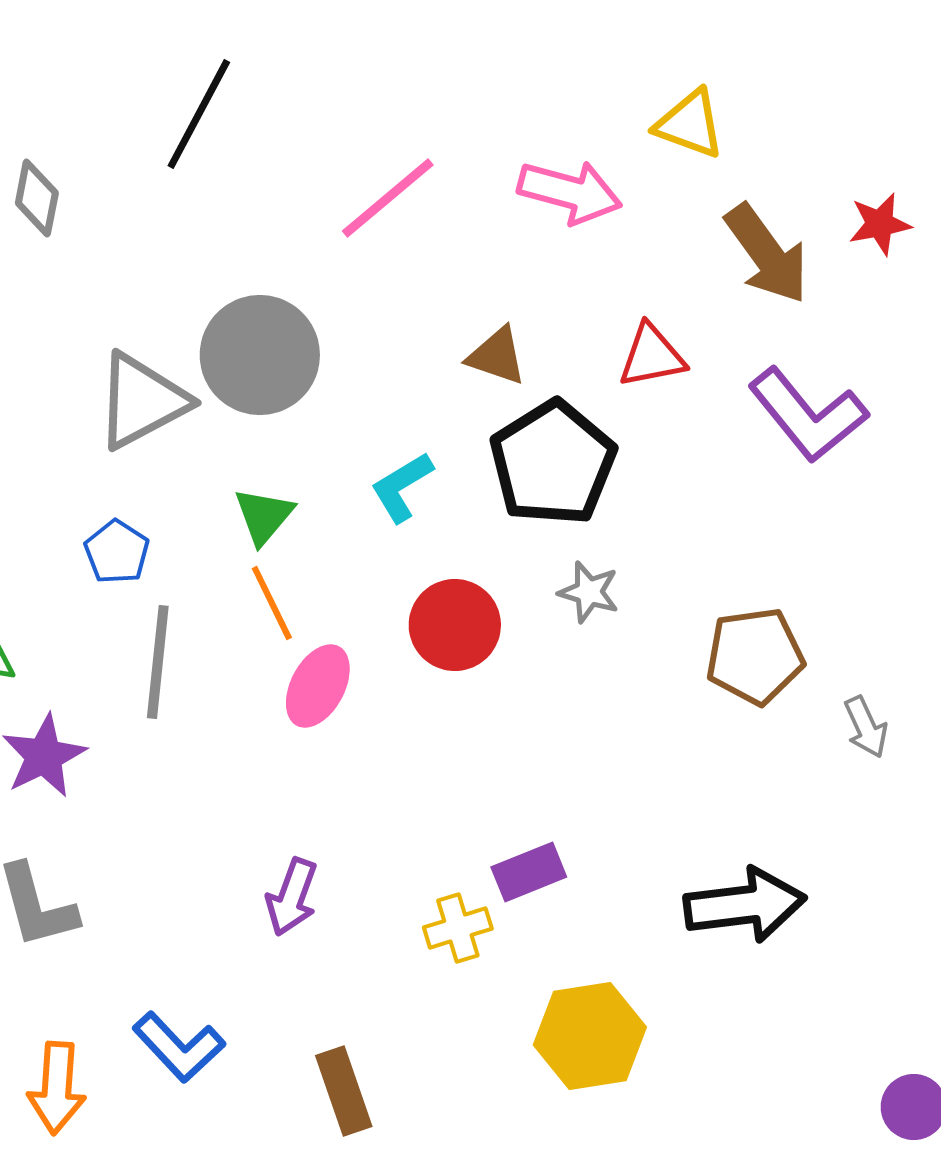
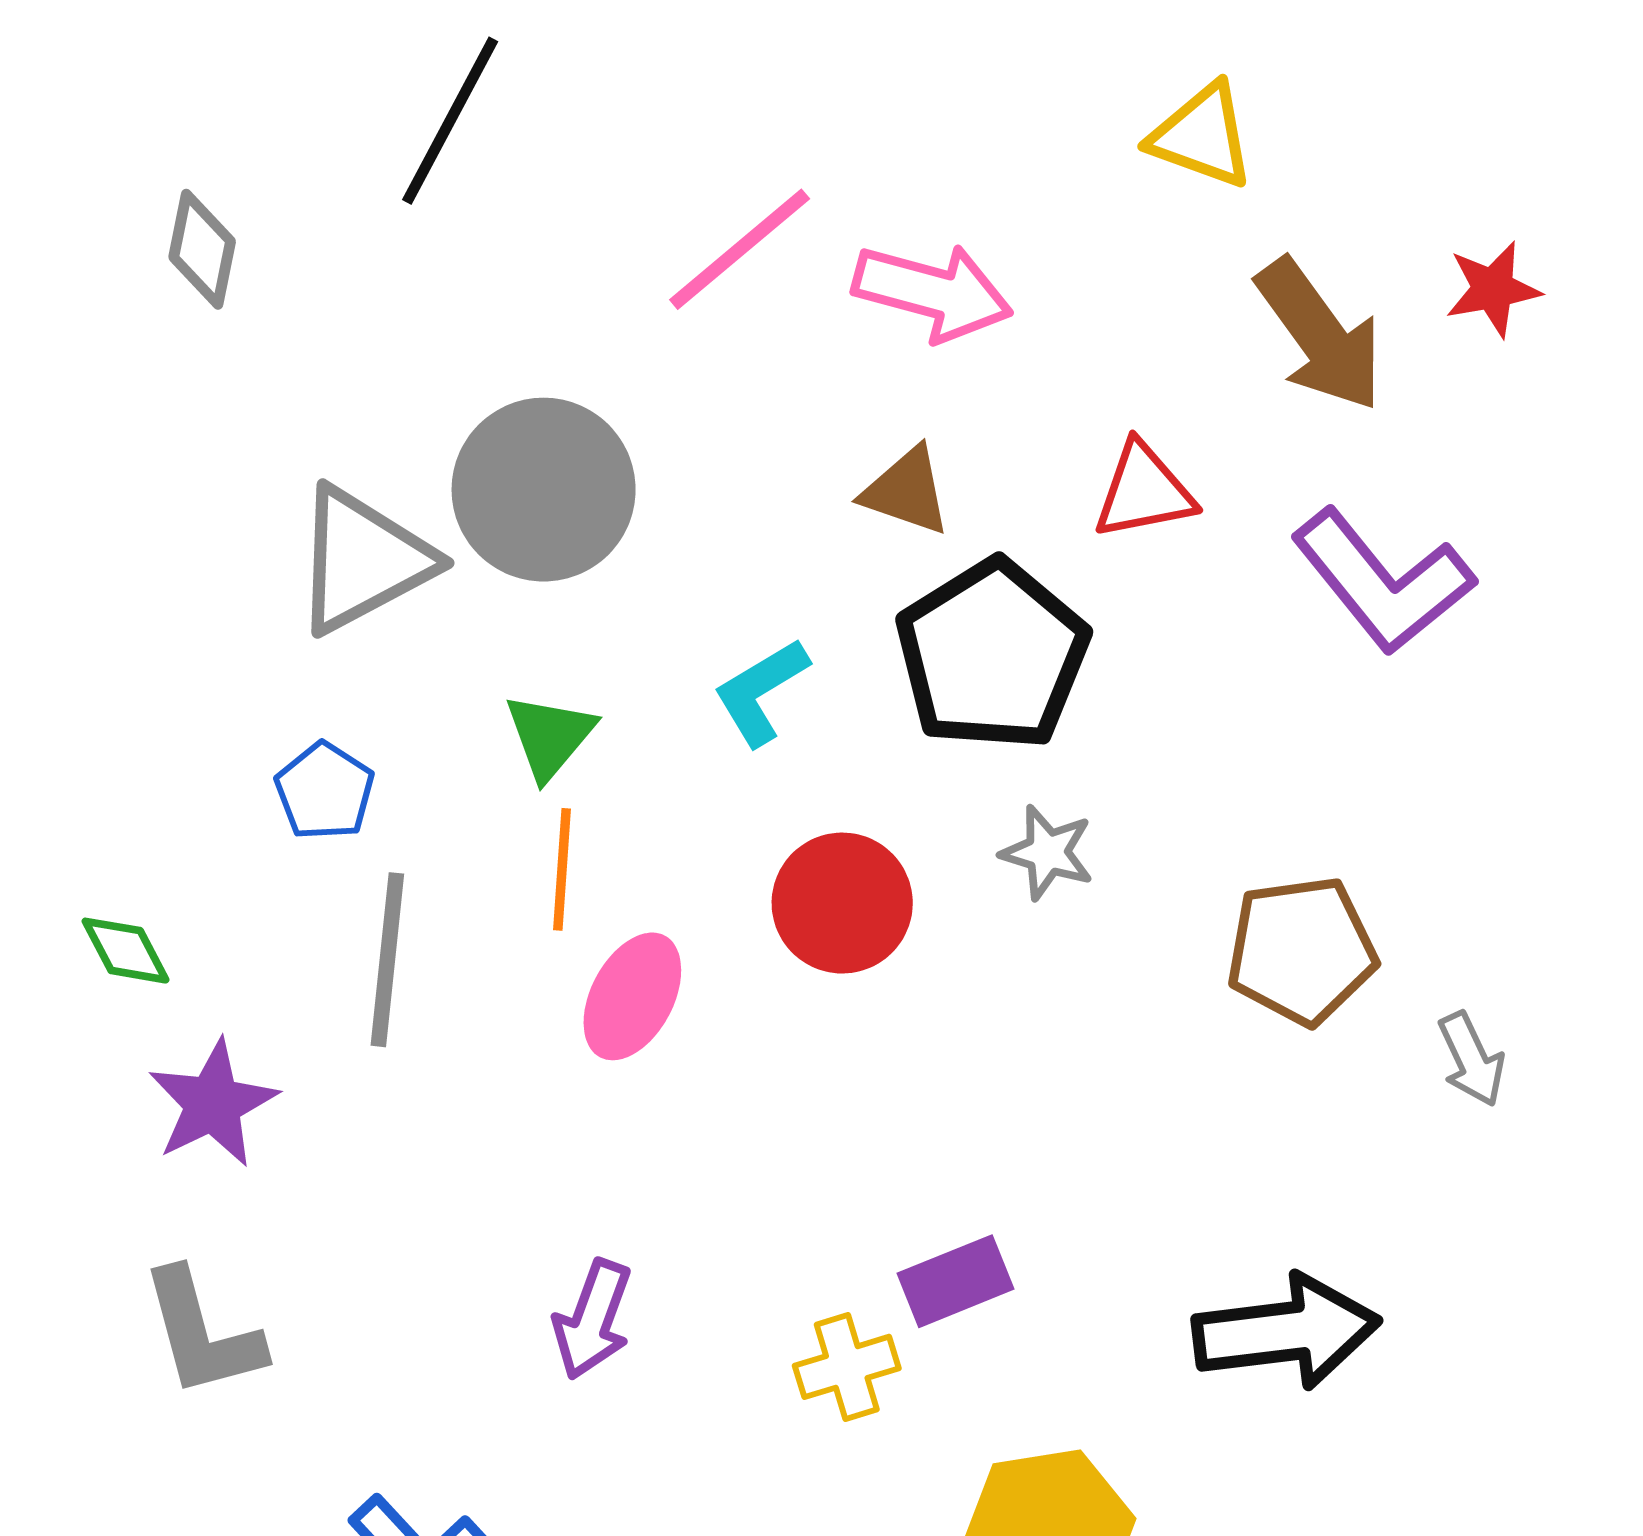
pink arrow: (570, 192) -> (932, 292), moved
orange line: (272, 603) -> (562, 869), turned 30

